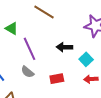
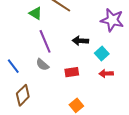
green triangle: (12, 29) -> (36, 13), moved

